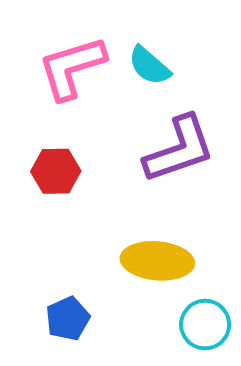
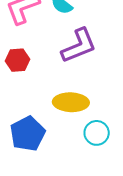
blue pentagon: (68, 319) -> (28, 134), size x1.6

